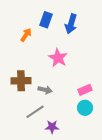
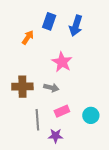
gray arrow: (45, 90) -> (51, 88), moved
pink rectangle: (85, 90) -> (62, 111), moved
gray line: (35, 112) -> (37, 120), turned -60

